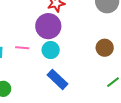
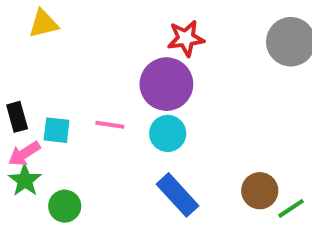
brown circle: (105, 48) -> (260, 191), moved

